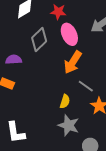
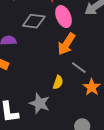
gray diamond: (39, 40) -> (34, 21), turned 50
gray star: (69, 125) -> (40, 103), moved

